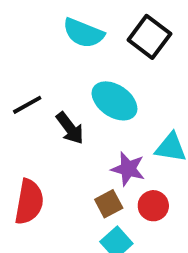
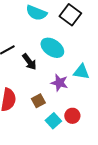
brown square: (109, 204) -> (38, 101), moved
red circle: (153, 206) -> (72, 116), moved

